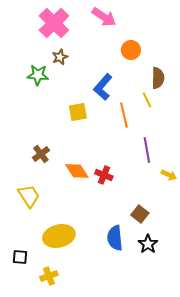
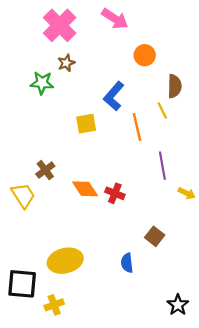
yellow trapezoid: (29, 196) -> (23, 195), moved
blue semicircle: (115, 238) -> (127, 263), size x0.7
black star: (148, 244) -> (178, 305), moved
black square: (20, 257) -> (22, 284), size x1.8

